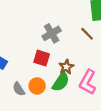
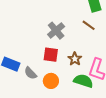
green semicircle: (61, 82) -> (83, 81), moved, turned -96
gray semicircle: (19, 89) -> (30, 73), moved

